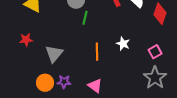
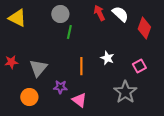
red star: (26, 40) -> (11, 62), moved
gray star: (155, 78) -> (125, 92), moved
purple star: (64, 82) -> (60, 87), moved

